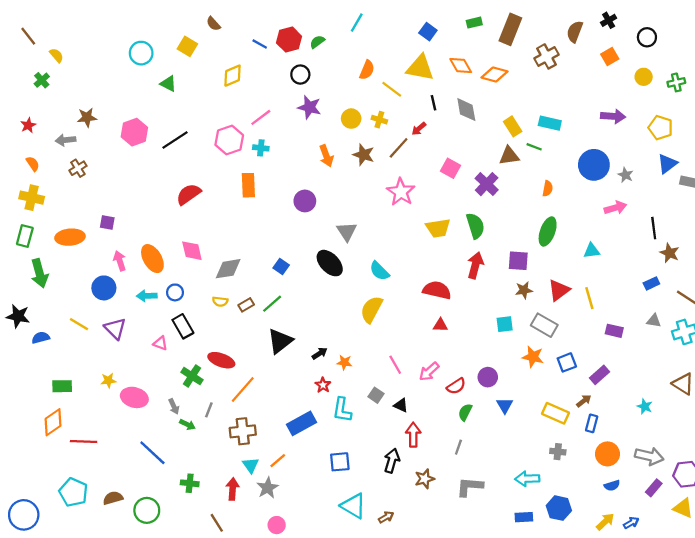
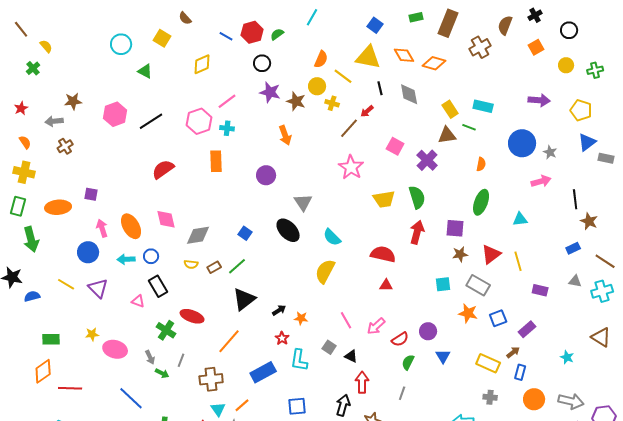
yellow circle: (351, 119) -> (317, 86), moved
brown star: (364, 155) -> (296, 101), moved
orange line: (243, 390) -> (229, 341), moved

